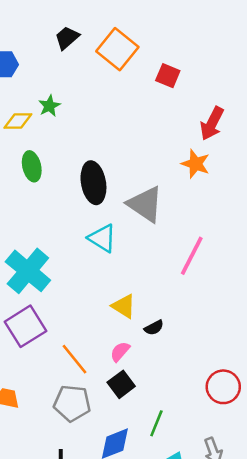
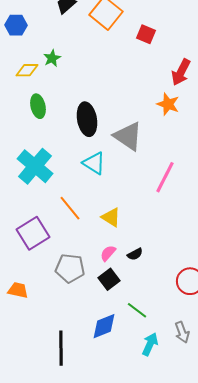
cyan cross: (28, 271) -> (35, 166), moved
black semicircle: (154, 328) -> (135, 254), moved
orange line: (75, 359) -> (70, 208), moved
gray pentagon: (72, 403) -> (70, 268), moved
green line: (156, 423) -> (137, 310), turned -75

